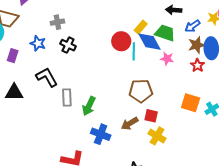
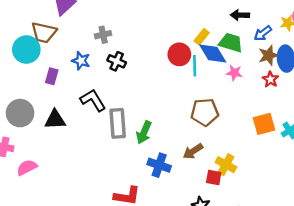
gray rectangle: (67, 98) -> (118, 123), size x1.4
orange square: (191, 103) -> (264, 124), turned -30
red square: (151, 116) -> (214, 177), moved

